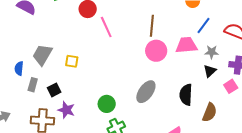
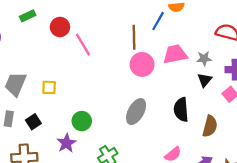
blue line: (203, 26) -> (158, 21), moved
green circle: (107, 104) -> (82, 121), moved
purple star: (66, 110) -> (66, 143), moved, turned 30

